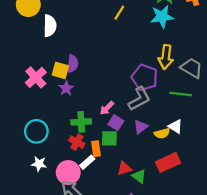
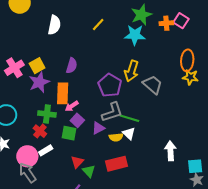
white semicircle: (50, 26) -> (54, 25), moved
purple semicircle: (73, 64) -> (72, 66), moved
yellow square: (60, 70) -> (37, 66), turned 35
purple star: (66, 88) -> (39, 82), size x1.5
green line: (181, 94) -> (129, 118), moved
gray L-shape: (139, 99) -> (112, 112), moved
orange rectangle: (96, 149) -> (63, 93), moved, size x1.5
red triangle: (124, 169) -> (77, 162), turned -40

